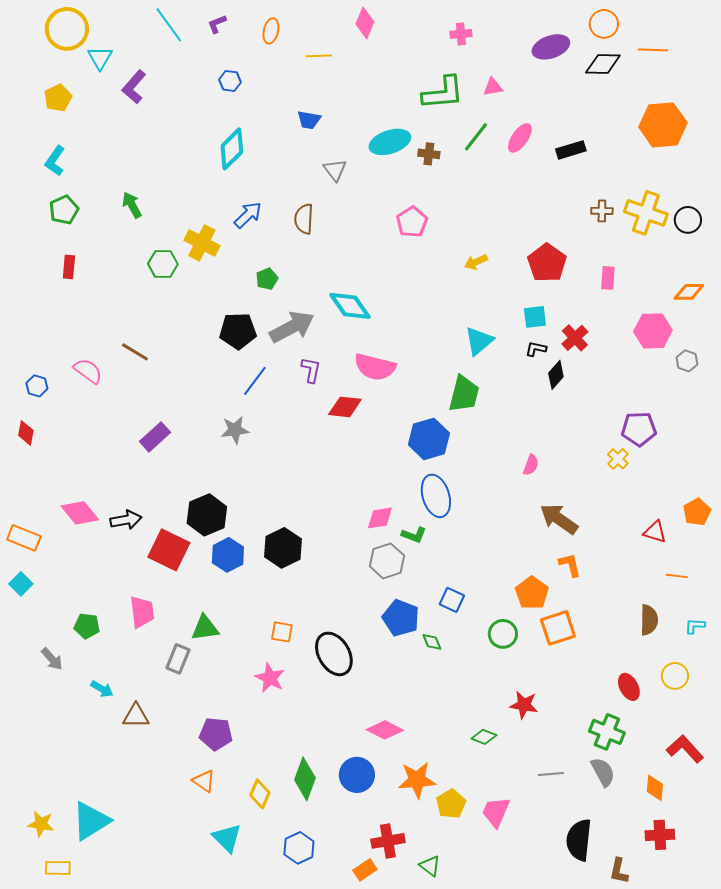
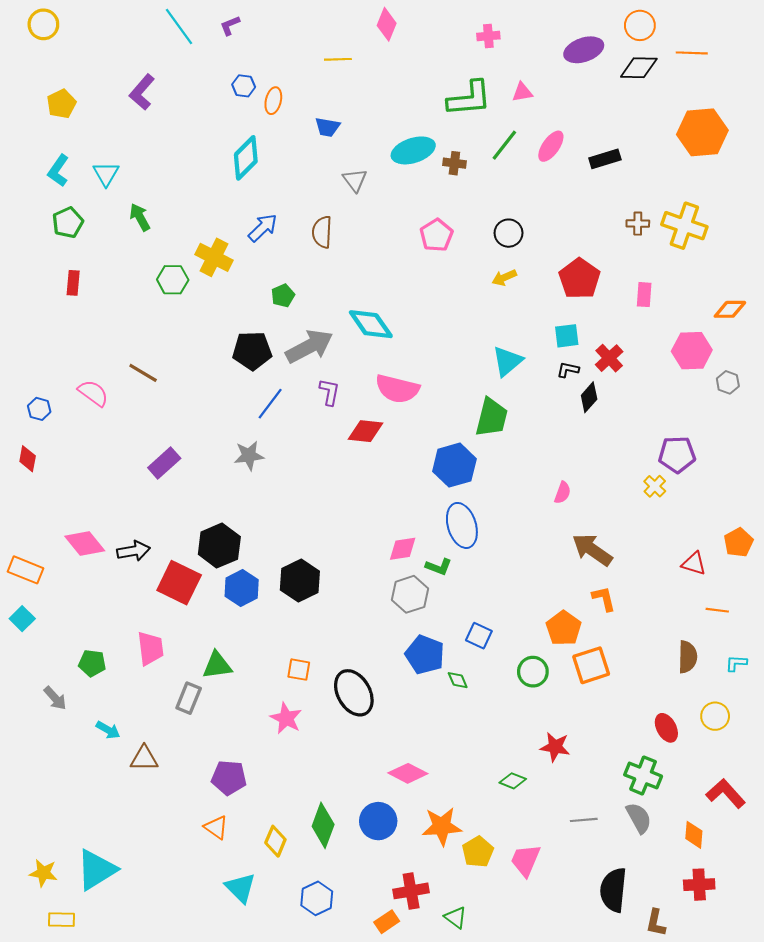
yellow circle: (67, 29) -> (43, 24), moved, size x0.7
orange ellipse: (271, 31) -> (273, 101), moved
cyan triangle: (100, 58) -> (106, 174), moved
black circle: (688, 220) -> (509, 233), moved

